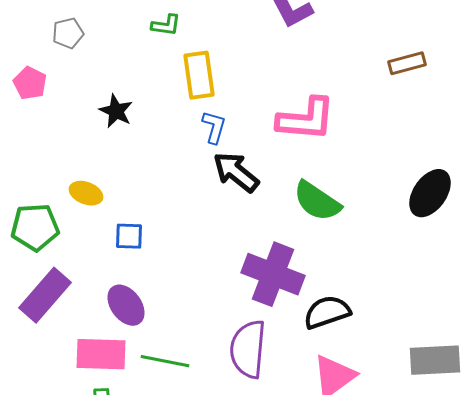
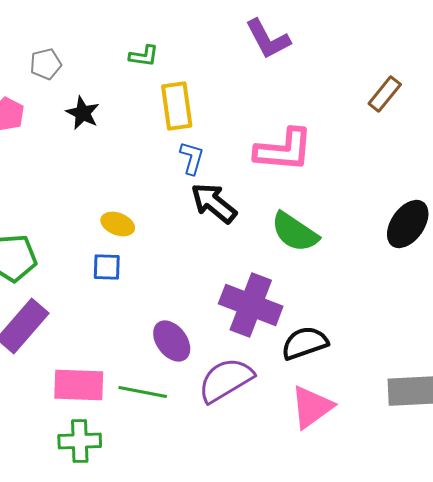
brown rectangle: (407, 63) -> (385, 94), turned -36
black star: (116, 111) -> (83, 113), moved
yellow ellipse: (86, 193) -> (118, 224), moved
purple ellipse: (126, 305) -> (172, 341), moved
purple semicircle: (248, 349) -> (226, 380), turned 54

